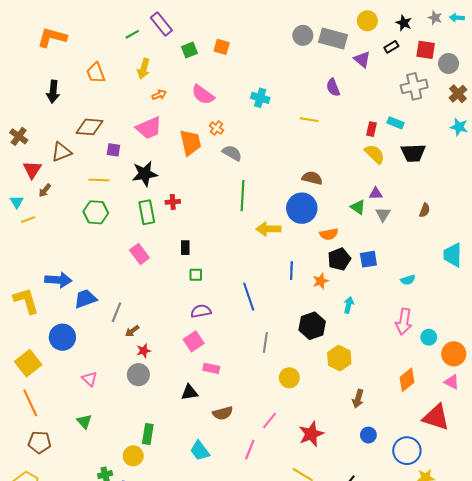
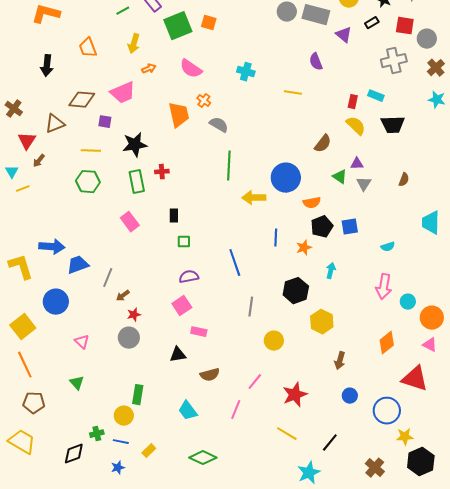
green square: (189, 50) -> (178, 26), size x1.8
pink trapezoid: (149, 128) -> (123, 93), moved
brown semicircle: (312, 178) -> (323, 144), moved, turned 114

